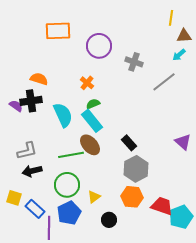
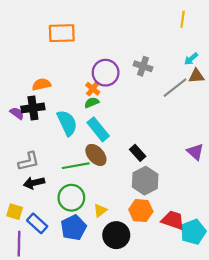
brown triangle: (184, 36) -> (196, 76), moved
purple circle: (99, 46) -> (106, 73), moved
orange semicircle: (39, 79) -> (41, 84), turned -30
green semicircle: (93, 104) -> (92, 103), moved
black circle: (109, 220) -> (116, 235), size x1.6
purple line: (49, 228) -> (19, 244), moved

